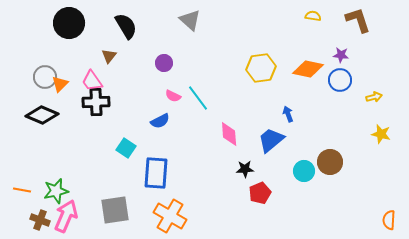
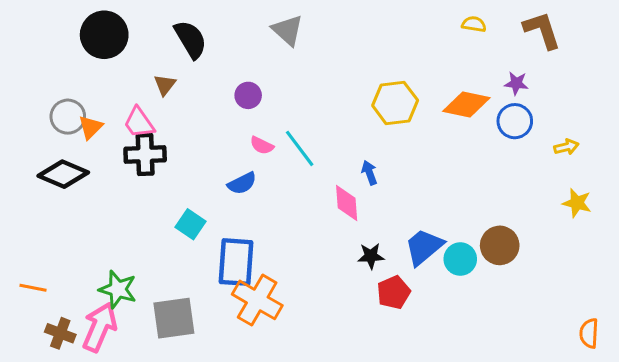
blue arrow: (288, 114) -> (369, 173), moved
blue trapezoid: (271, 140) -> (424, 247), moved
green star: (56, 191) -> (118, 289), moved, turned 30
orange cross: (170, 216) -> (257, 300), moved

